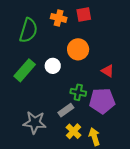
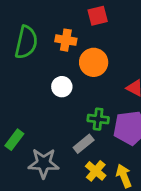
orange cross: (59, 18) -> (66, 40), moved
green rectangle: (25, 70) -> (14, 140), moved, size x0.7

